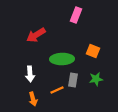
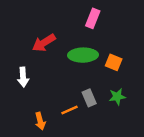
green ellipse: (62, 59) -> (83, 55), moved
white arrow: (30, 74) -> (23, 77), moved
gray rectangle: (73, 80) -> (89, 98), turned -32

